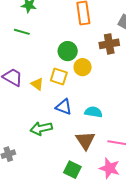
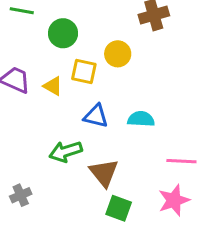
green circle: (68, 51) -> (63, 33), moved
brown triangle: (85, 141) -> (104, 173), moved
pink star: (110, 168) -> (174, 200), turned -30

